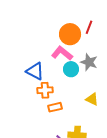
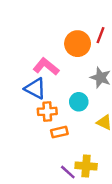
pink L-shape: (62, 53) -> (46, 67), moved
cyan circle: (71, 69) -> (79, 102), moved

